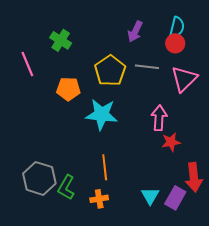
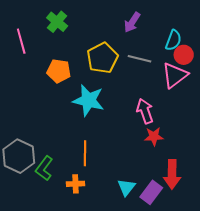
cyan semicircle: (177, 27) -> (173, 40), moved
red circle: (175, 43) -> (184, 55), moved
pink arrow: (159, 118) -> (145, 111), turned -30

